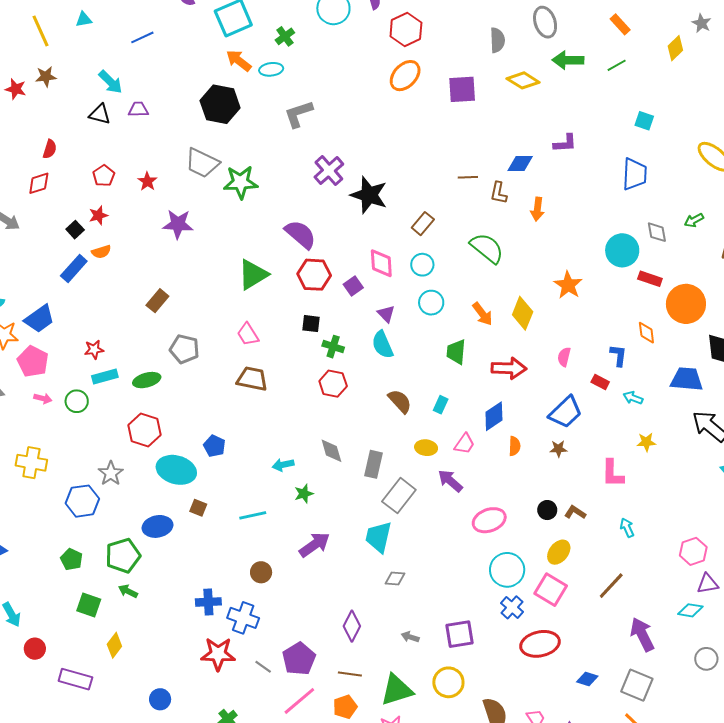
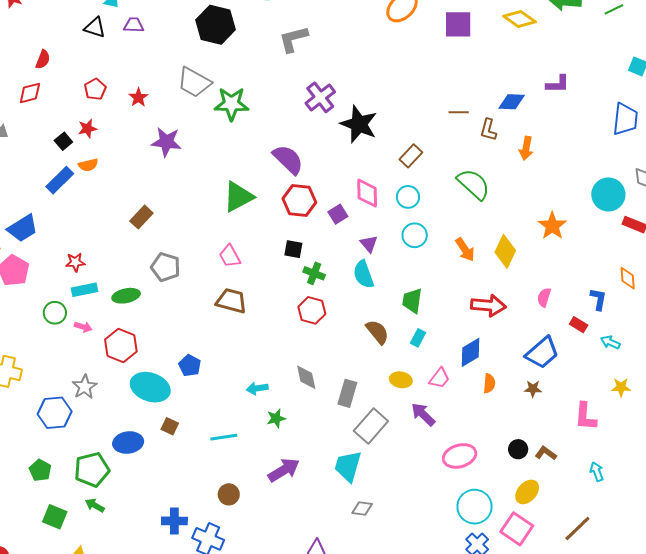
green trapezoid: (456, 352) -> (412, 301), moved
pink arrow: (43, 398) -> (83, 327), moved

